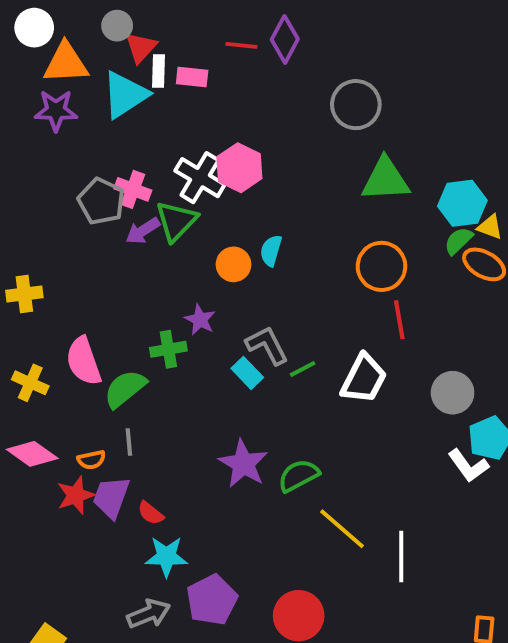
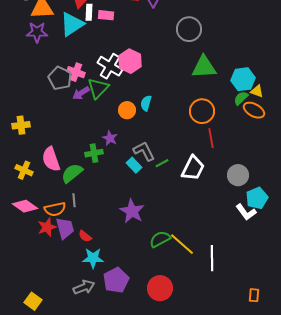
orange semicircle: (91, 460) -> (55, 209), size x1.5
green semicircle: (299, 476) -> (160, 239), moved
purple trapezoid: (111, 497) -> (65, 228), turned 145

